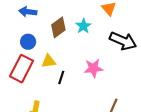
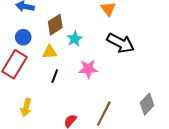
cyan star: (83, 26) -> (75, 39), moved
yellow triangle: (49, 61) -> (50, 52), moved

